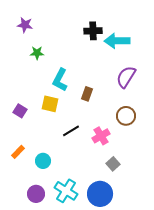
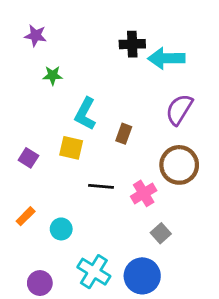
brown circle: (126, 116) -> (179, 165), size x1.4
black line: (71, 131) -> (101, 186), turned 36
purple circle: (36, 194) -> (40, 283), moved

